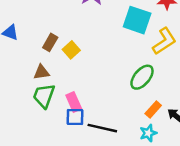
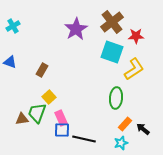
yellow square: (71, 50) -> (49, 97), moved
brown triangle: (41, 72) -> (22, 119), moved
green ellipse: (142, 77) -> (116, 98), turned -35

